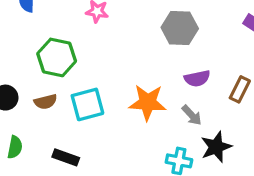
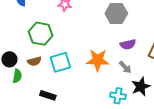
green semicircle: (15, 147) -> (17, 76), moved

